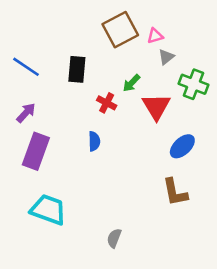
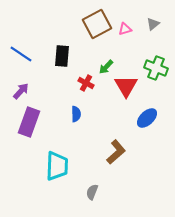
gray triangle: (166, 57) -> (153, 24), moved
brown L-shape: (175, 192) -> (116, 152), moved, turned -120
cyan trapezoid: (48, 210) -> (57, 166), moved, turned 72

